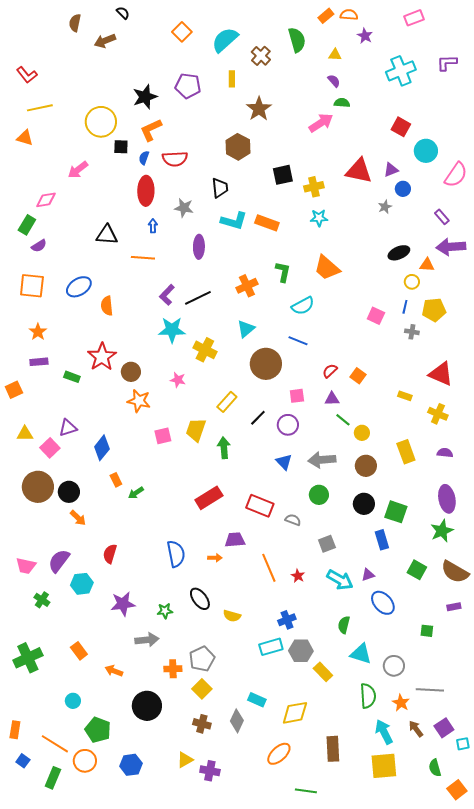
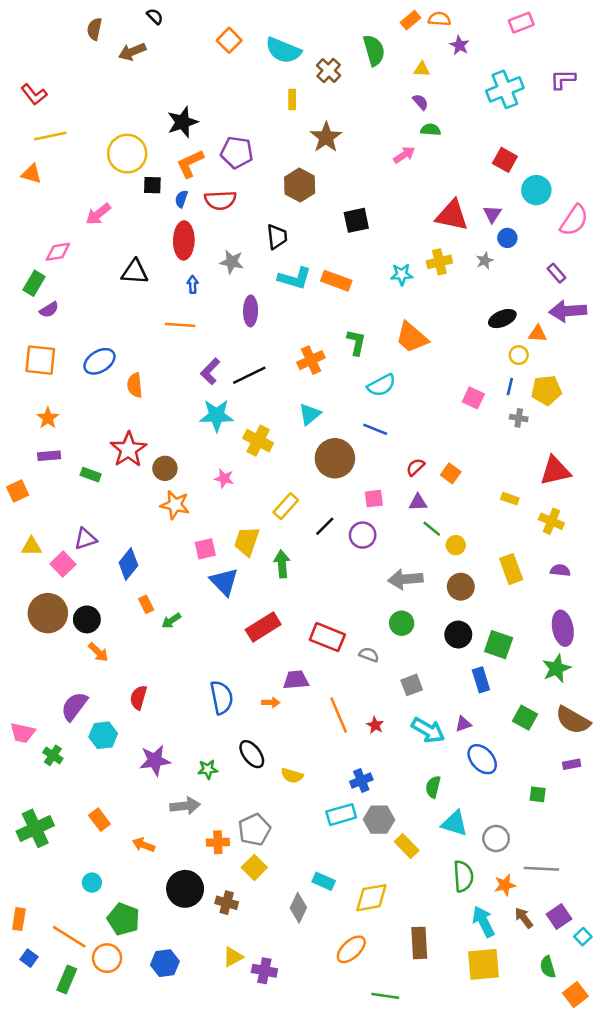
cyan semicircle: (225, 40) -> (283, 50), turned -116
purple pentagon: (188, 86) -> (237, 152), moved
pink arrow: (321, 123) -> (404, 155), size x0.7
purple triangle: (391, 170) -> (492, 214), turned -35
yellow cross: (314, 187) -> (439, 262), moved
black triangle: (107, 235) -> (135, 272), moved
red triangle: (441, 374) -> (555, 471), turned -36
blue triangle: (284, 462) -> (224, 582), moved, size x1.4
pink trapezoid: (26, 566) -> (23, 733), moved
orange star: (401, 703) -> (505, 885), turned 30
brown cross: (202, 724) -> (227, 903), moved
cyan square: (463, 744) -> (583, 937), turned -32

